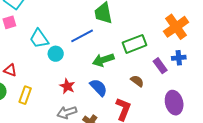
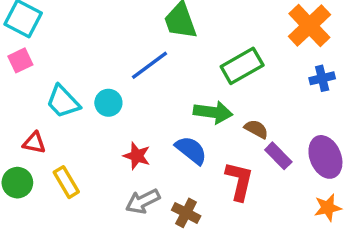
cyan trapezoid: (39, 39) -> (63, 102), moved
green arrow: (103, 60) -> (213, 112), moved, turned -145
purple rectangle: (160, 66) -> (278, 156), moved
yellow rectangle: (25, 95) -> (66, 182), turned -42

